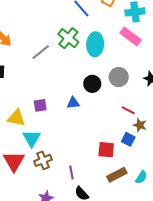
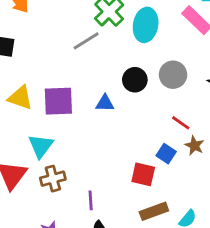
gray line: (41, 52) -> (86, 41), moved
purple square: (40, 105) -> (58, 101), size x1.6
yellow triangle: (16, 118) -> (20, 98), moved
blue square: (128, 139) -> (166, 154), moved

